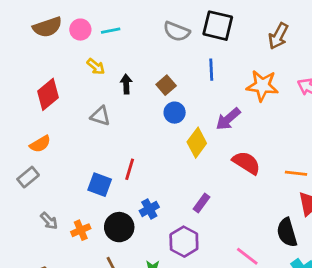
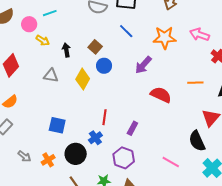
pink circle: (80, 30) -> (29, 24), moved
blue line: (211, 70) -> (126, 31), turned -35
yellow diamond: (197, 143) -> (83, 79), moved
red line: (130, 169) -> (105, 117), moved
orange line: (296, 173) -> (195, 83), moved

